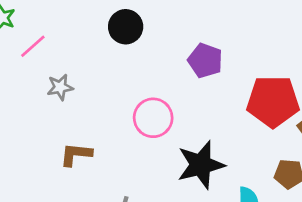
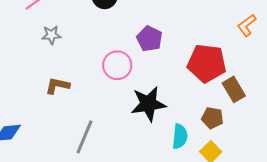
purple pentagon: (205, 60) -> (149, 39), moved

